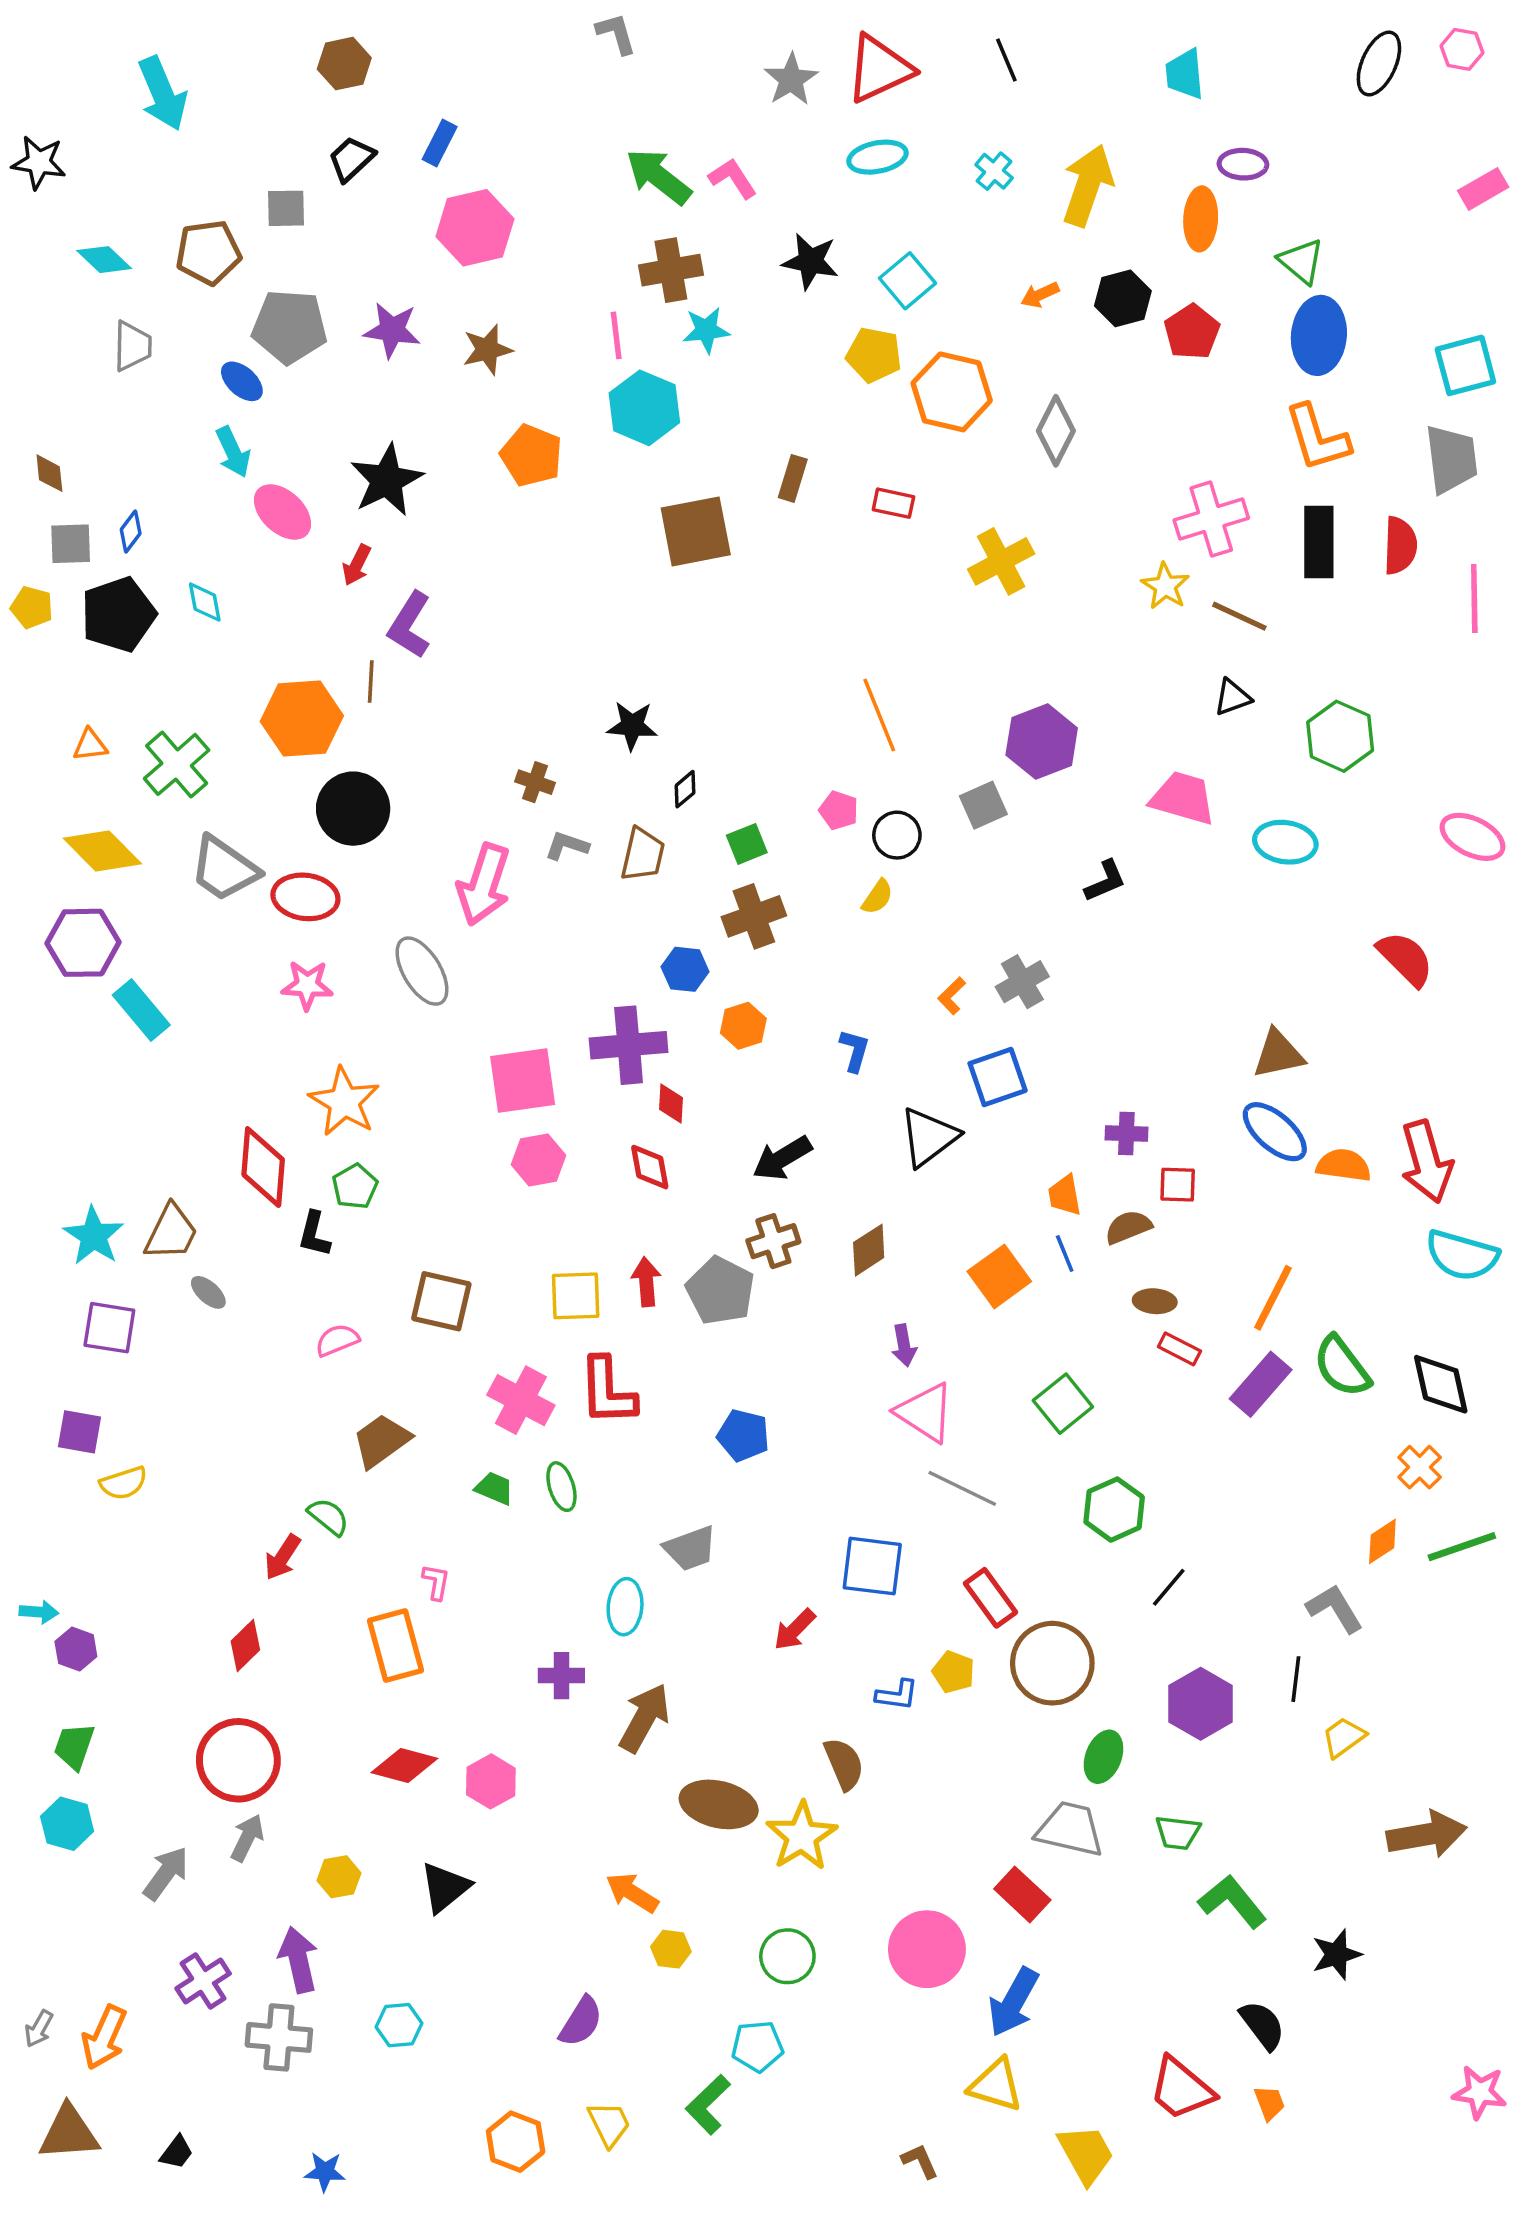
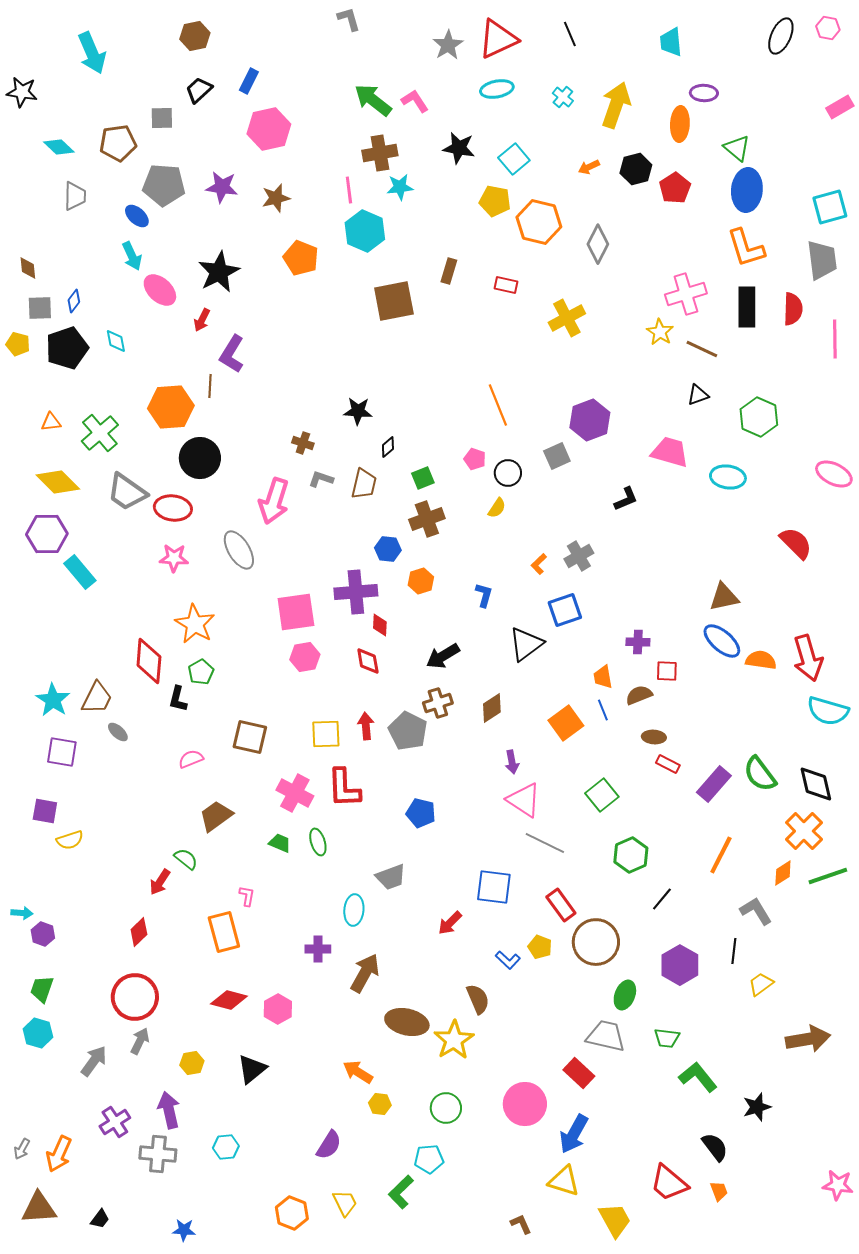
orange line: (1273, 1298) -> (721, 855), moved
orange cross: (1420, 1467) -> (804, 831), size x1.5
blue L-shape: (897, 1695) -> (508, 960), turned 35

